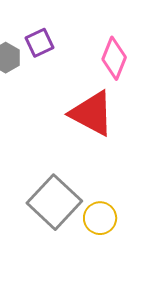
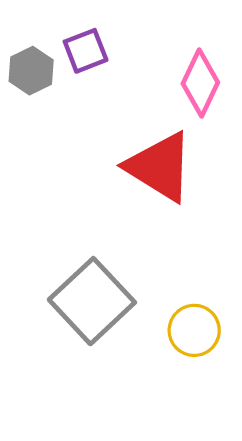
yellow circle: (100, 218) -> (194, 330), moved

